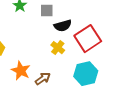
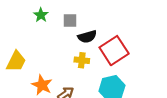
yellow cross: (58, 48) -> (82, 60), turned -32

